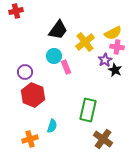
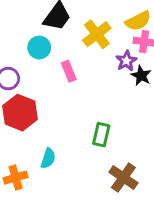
cyan circle: (54, 56) -> (39, 48), moved
green rectangle: (88, 110) -> (101, 135), size x0.7

